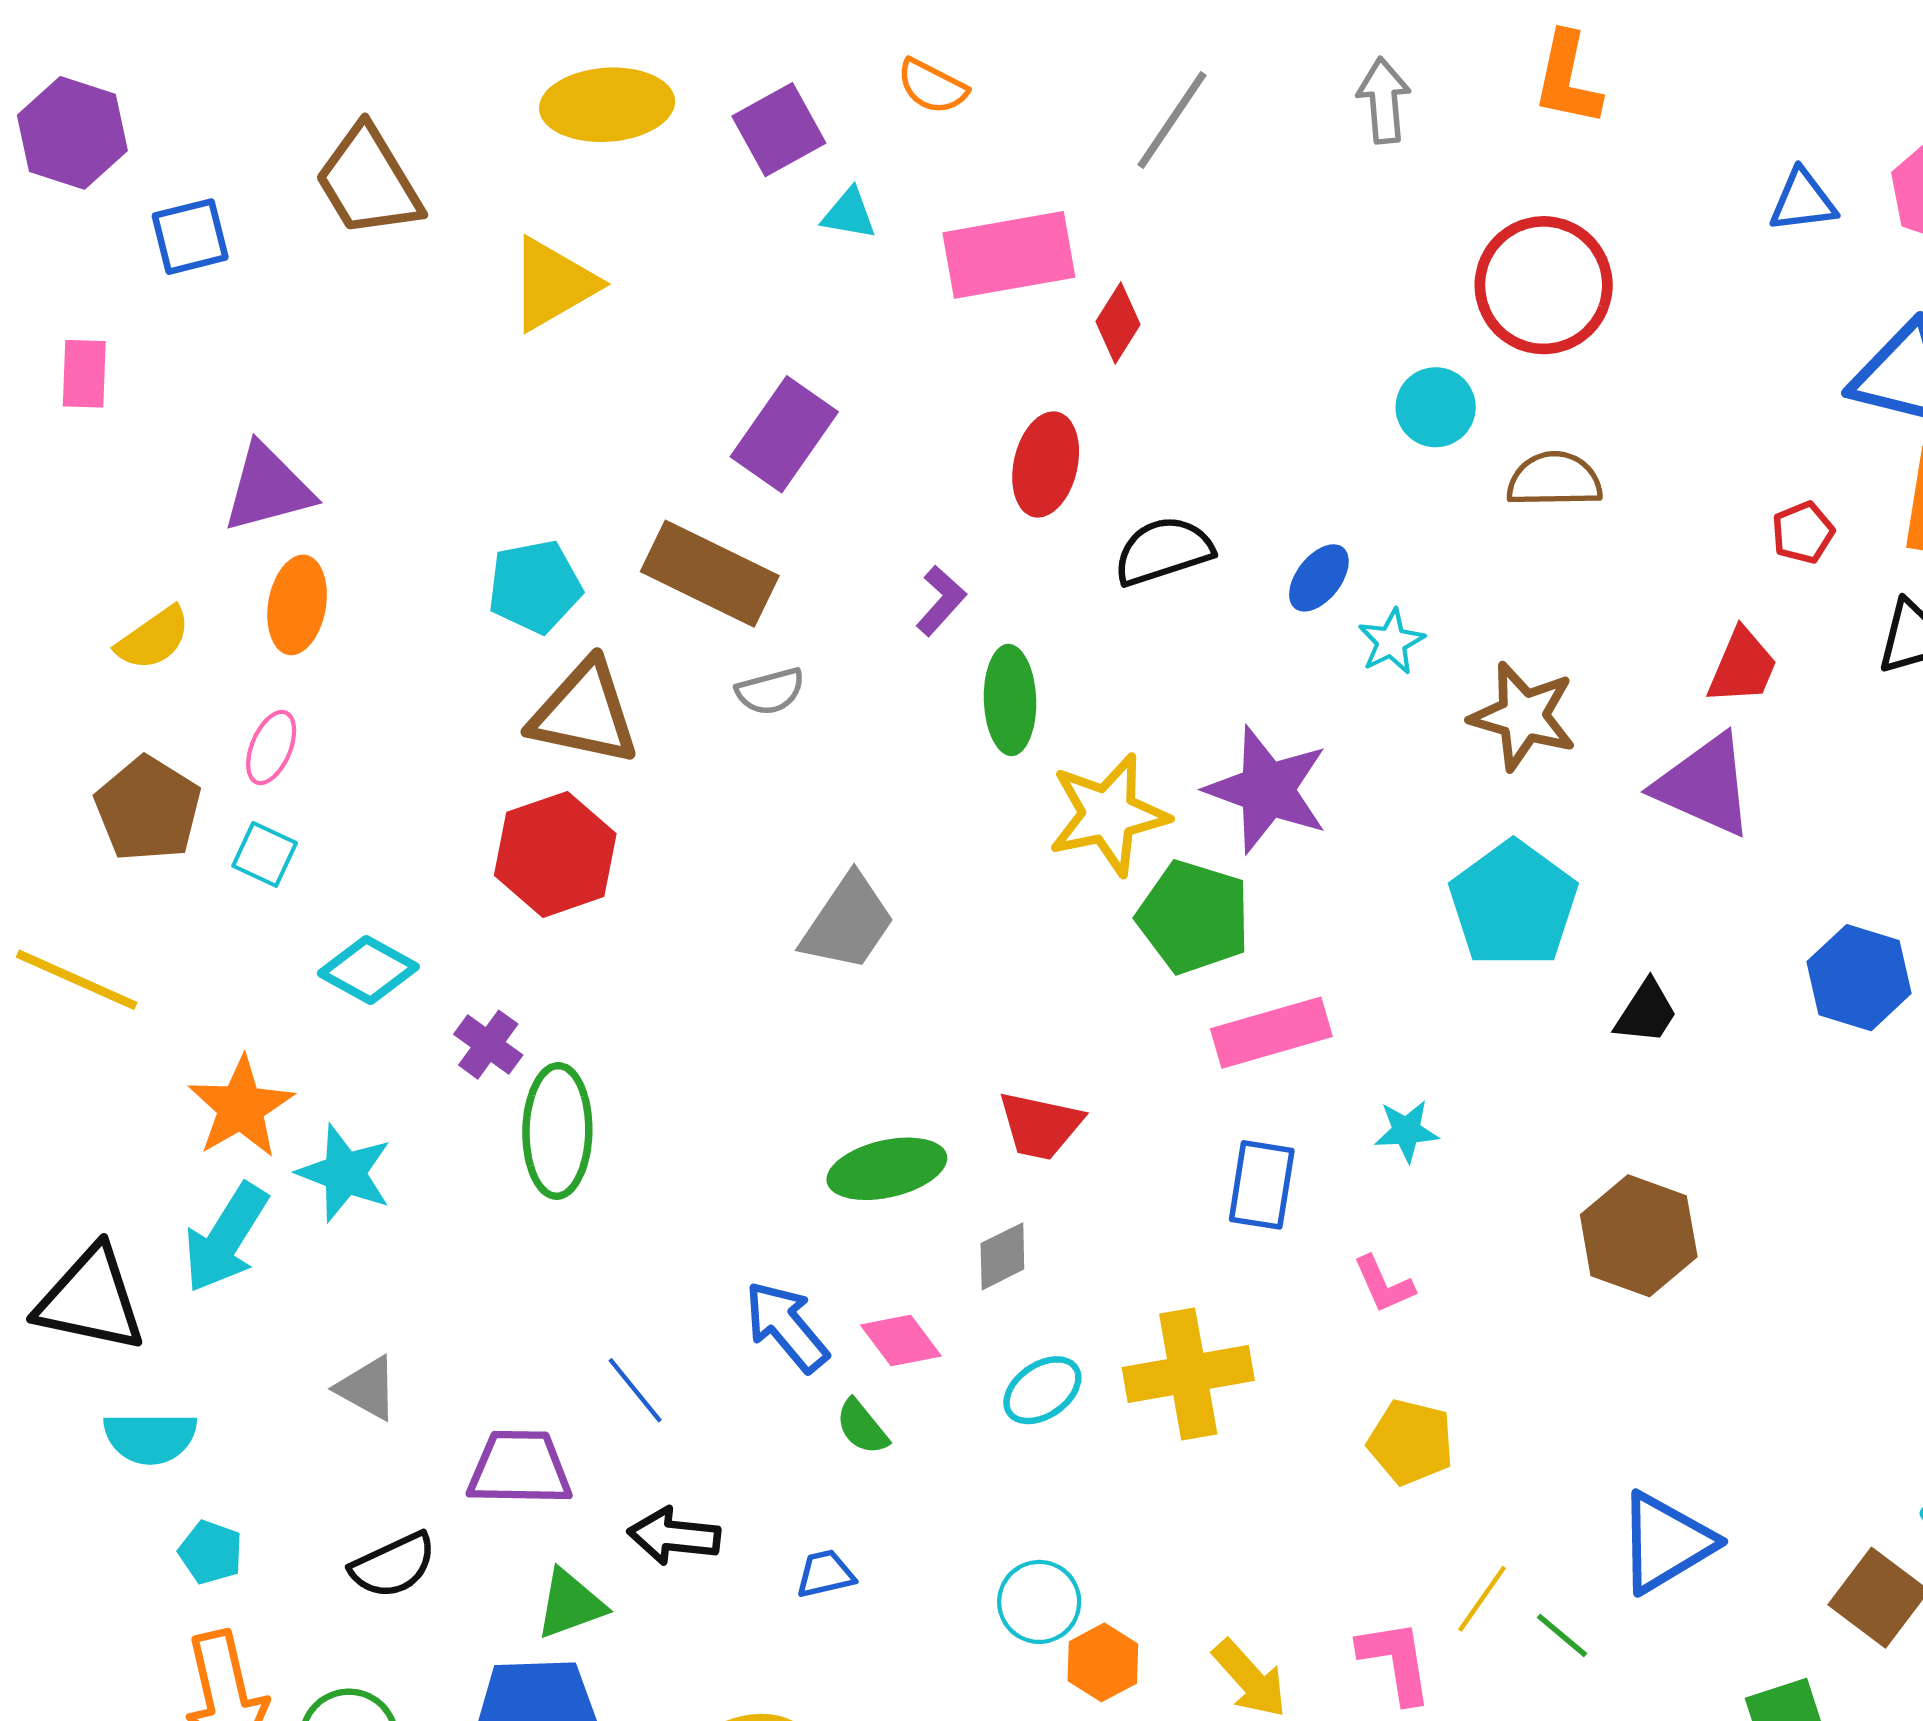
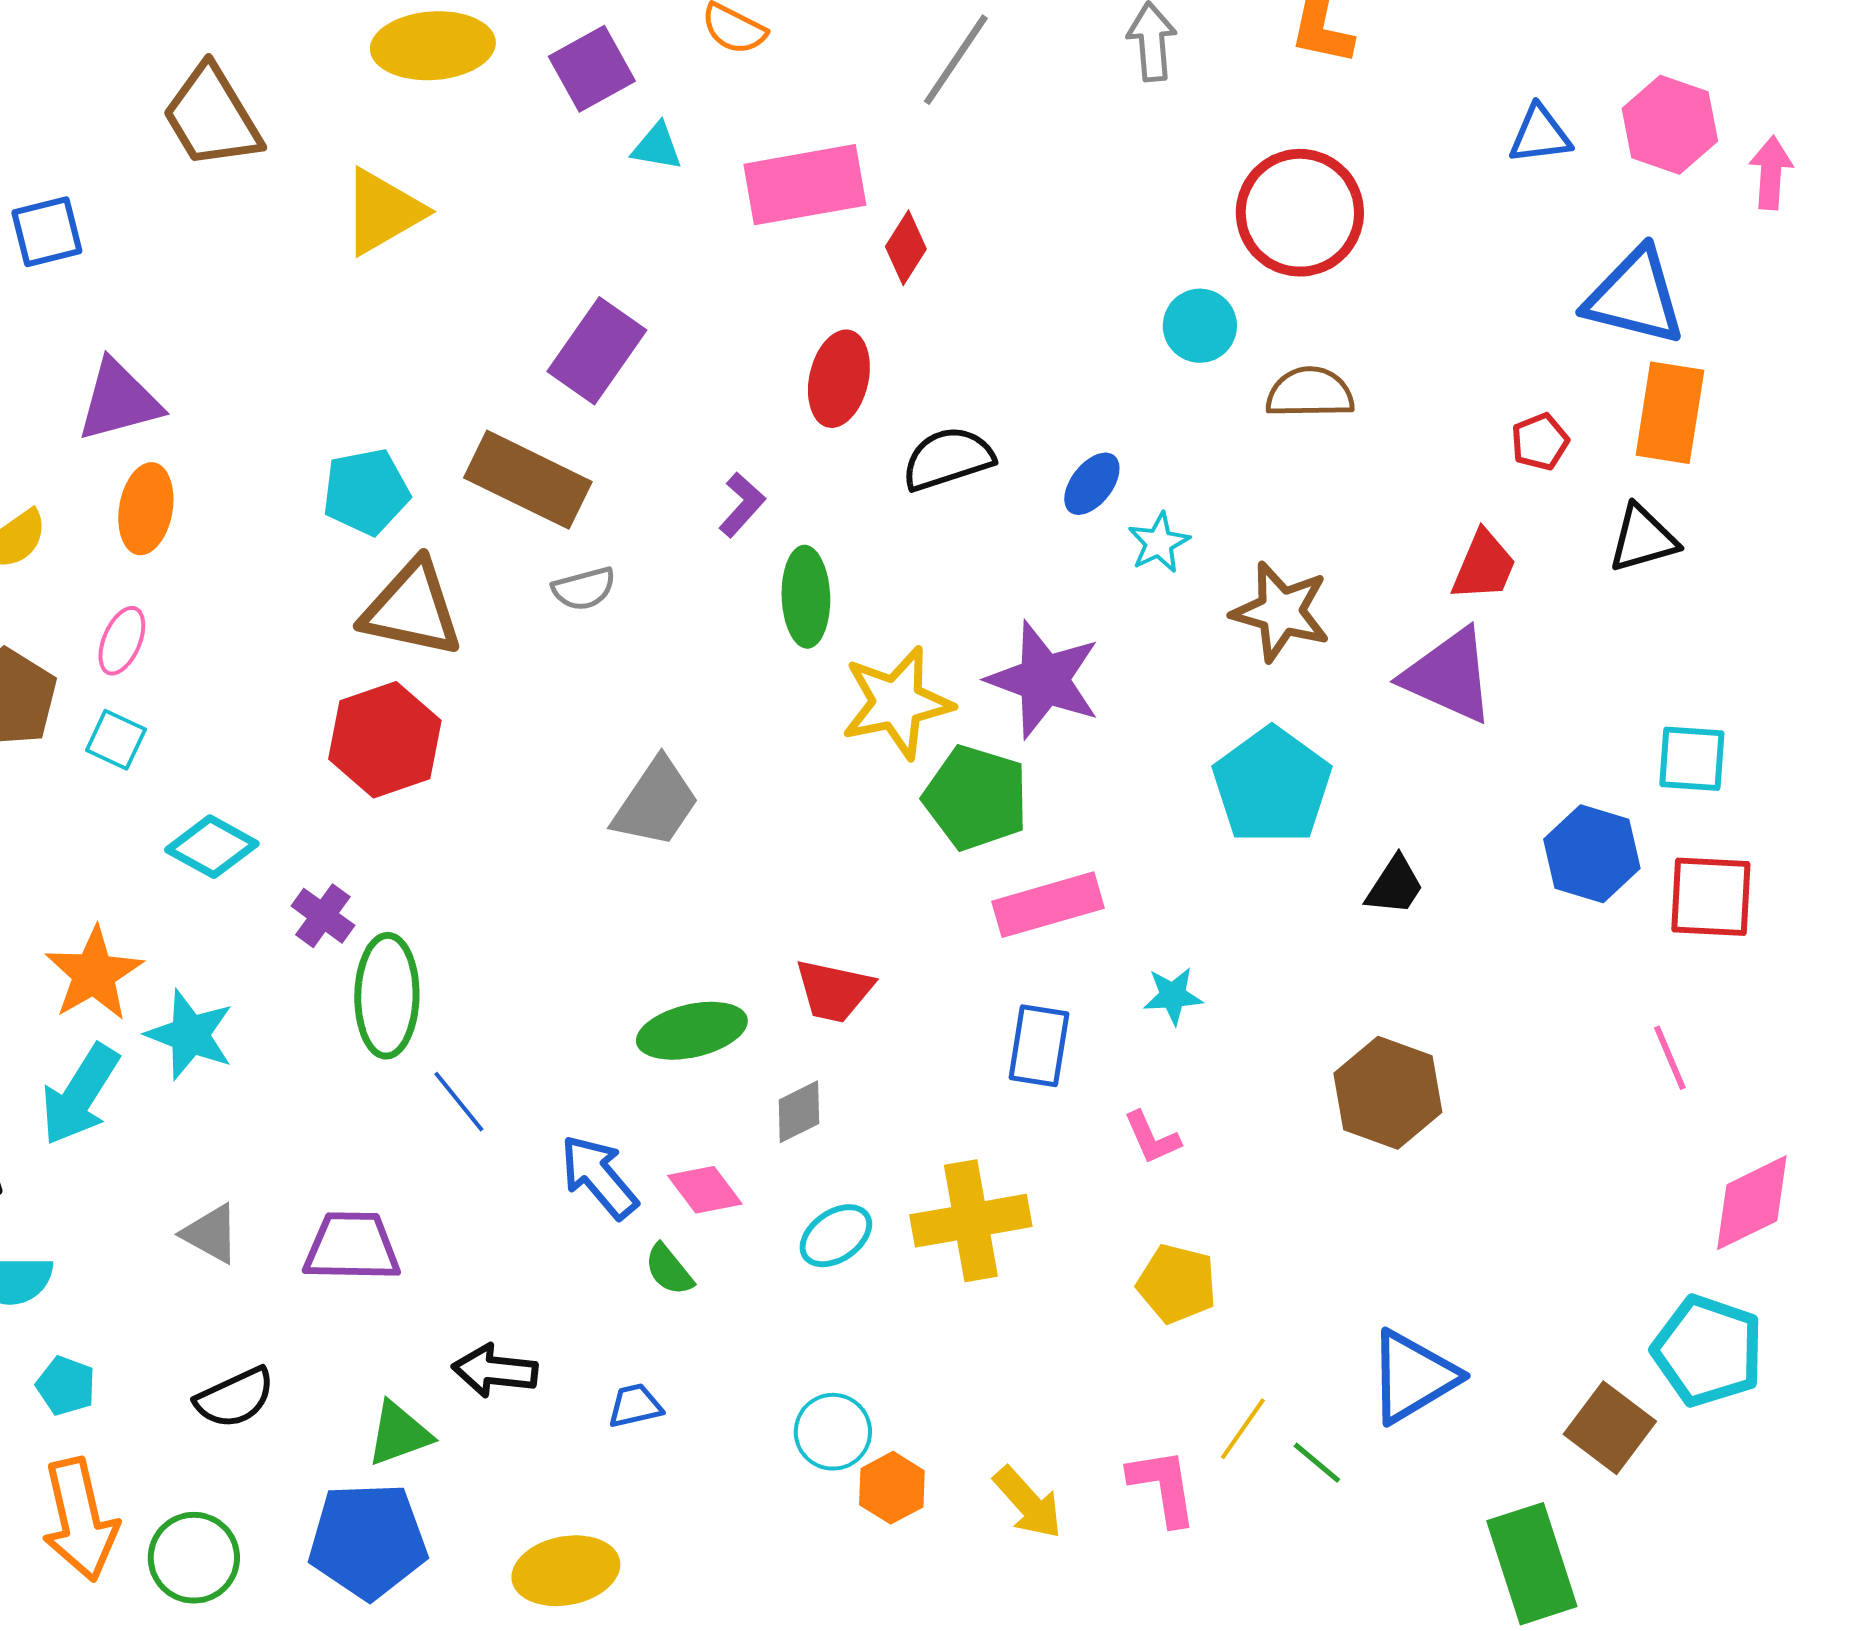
blue square: (190, 237) -> (47, 232), moved
blue line: (635, 1390) -> (459, 1102), moved
purple trapezoid: (520, 1468) -> (352, 1247), moved

